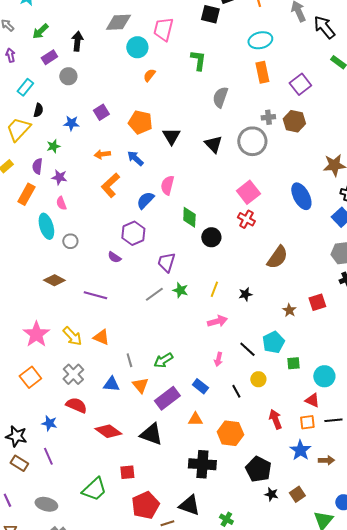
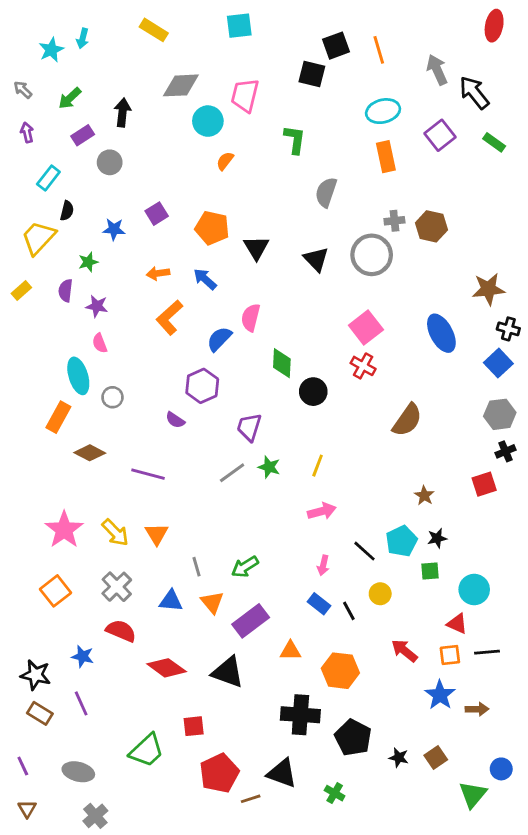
purple square: (300, 84) -> (440, 135), moved
orange rectangle: (26, 194) -> (58, 417), moved
black star: (245, 294) -> (437, 538), moved
red square: (317, 302) -> (484, 484), moved
orange triangle: (101, 337) -> (157, 534), turned 36
blue rectangle: (200, 386) -> (319, 604), moved
red arrow: (275, 419) -> (404, 651), turned -30
black pentagon: (258, 469) -> (353, 738), moved

